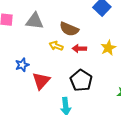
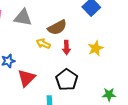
brown semicircle: (69, 29) -> (57, 27), turned -54
red arrow: (79, 49) -> (66, 47), turned -96

